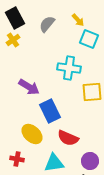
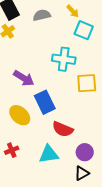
gray semicircle: (47, 24) -> (42, 15), turned 36
yellow ellipse: (32, 134) -> (20, 115), moved
red cross: (17, 159) -> (12, 150), turned -32

